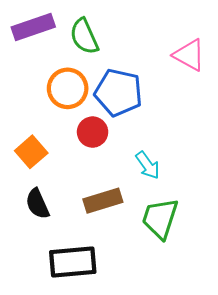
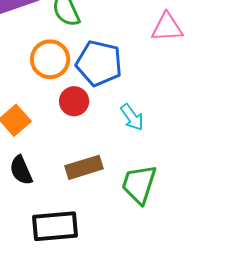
pink triangle: (189, 55) -> (167, 27), turned -32
cyan arrow: (148, 165) -> (132, 117), moved

